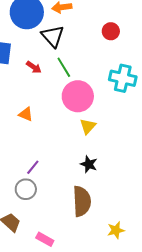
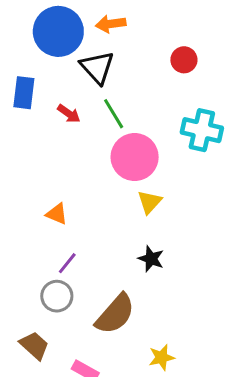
orange triangle: (26, 114) -> (57, 214), moved
brown semicircle: (82, 201) -> (115, 314), moved, turned 44
yellow star: (116, 230) -> (162, 357), moved

